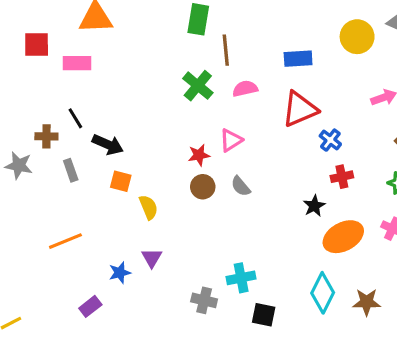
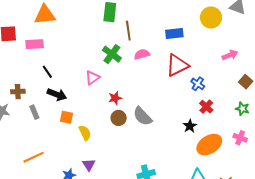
black line: (75, 118) -> (47, 72), moved
pink triangle: (231, 140) -> (92, 78), moved
red cross: (342, 177) -> (206, 107), turned -32
gray semicircle: (241, 186) -> (143, 116), size x1.5

